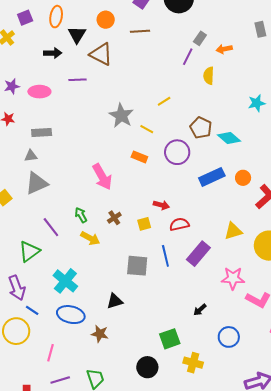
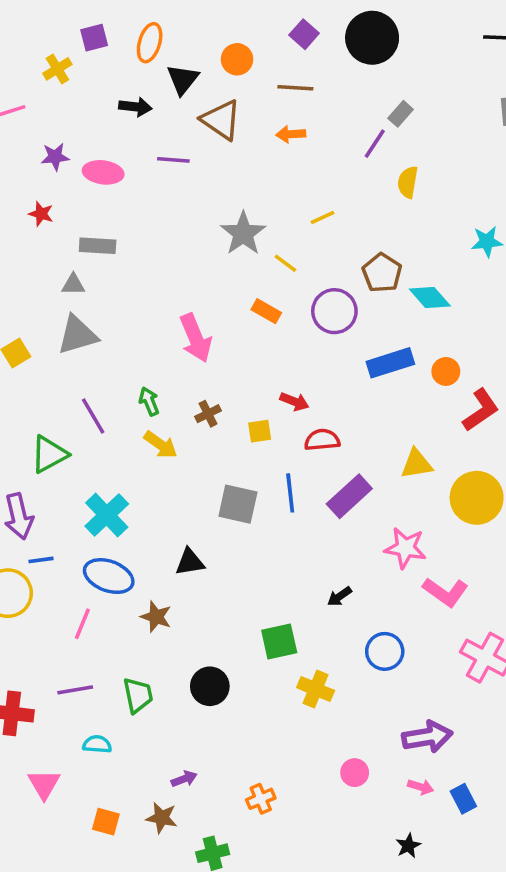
orange arrow: (224, 49) -> (291, 134), moved
blue line: (32, 310) -> (41, 560), turned -48
pink line: (50, 353) -> (82, 624), moved
black circle: (147, 367) -> (210, 686), moved

